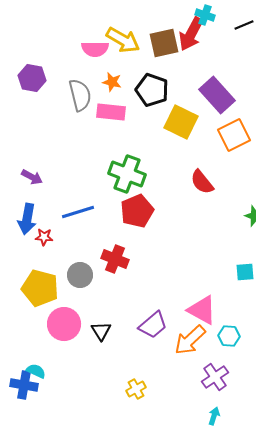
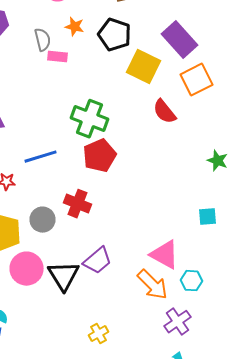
gray semicircle: (80, 95) -> (42, 40), size x0.7
pink rectangle: (111, 112) -> (58, 57), moved, size x0.7
red semicircle: (202, 182) -> (164, 112), moved
purple trapezoid: (153, 325) -> (98, 261), moved
black triangle: (101, 331) -> (64, 276), size x1.6
orange arrow: (190, 340) -> (152, 285), turned -92

